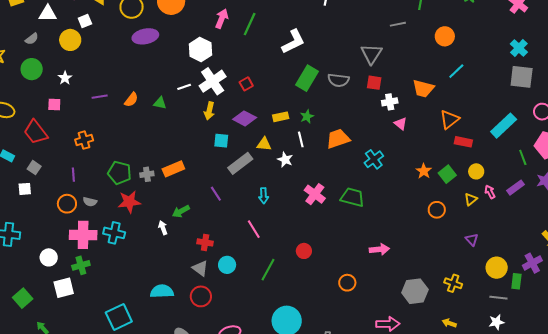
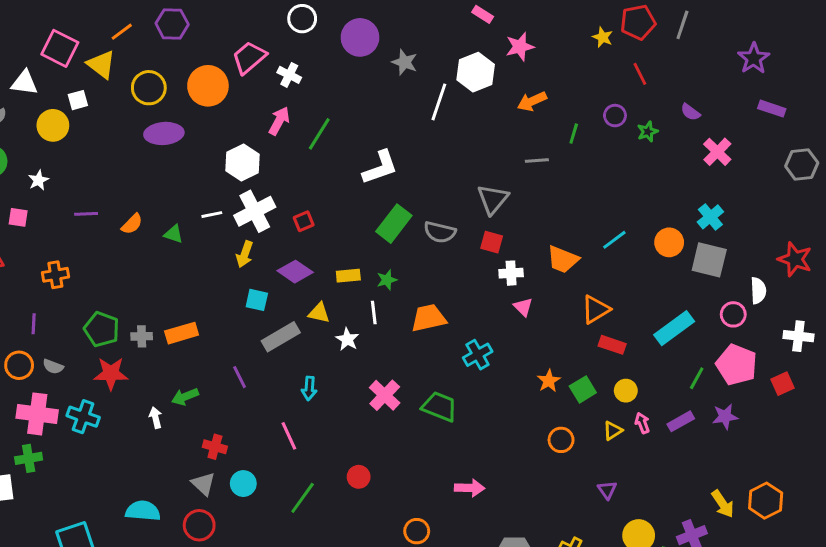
orange circle: (445, 36) -> (669, 242), moved
green line: (523, 157) -> (697, 378), turned 42

